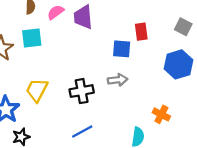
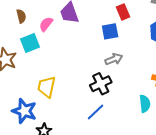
pink semicircle: (56, 12) -> (46, 24), moved
black cross: (82, 91) -> (101, 84), moved

